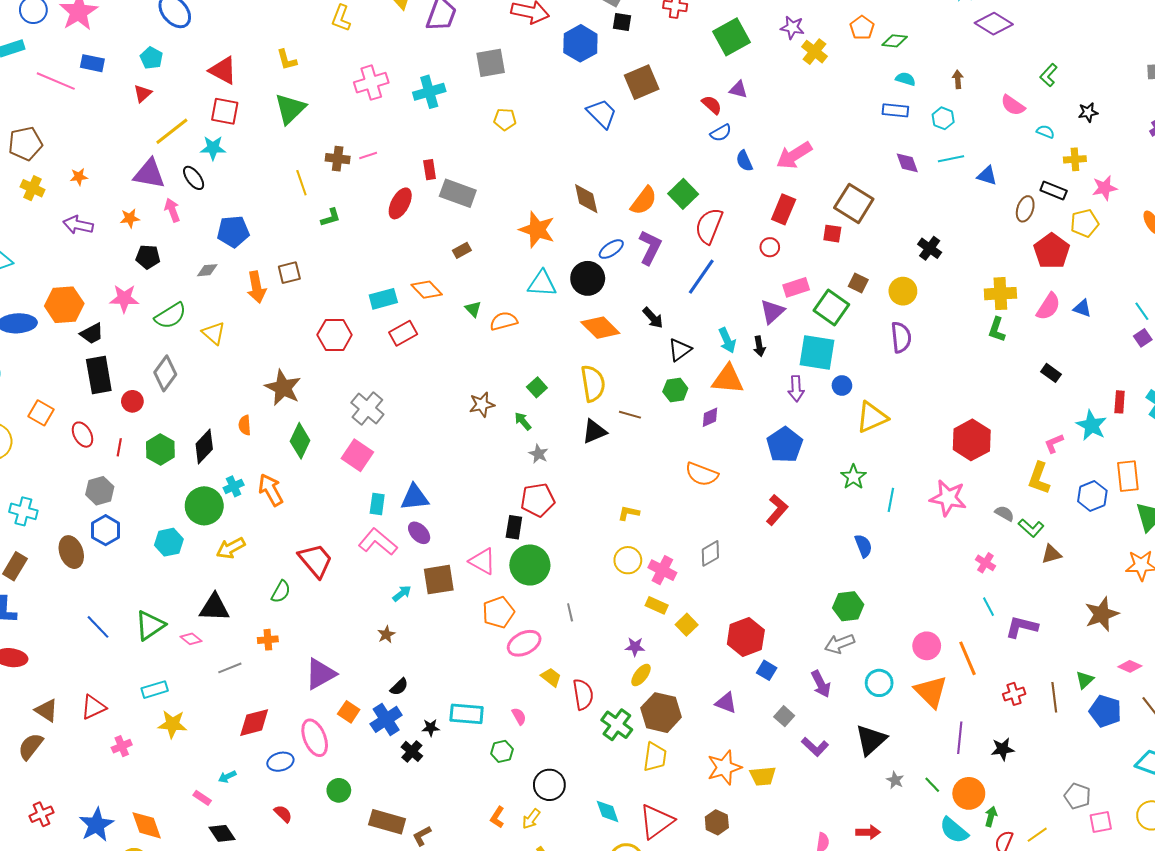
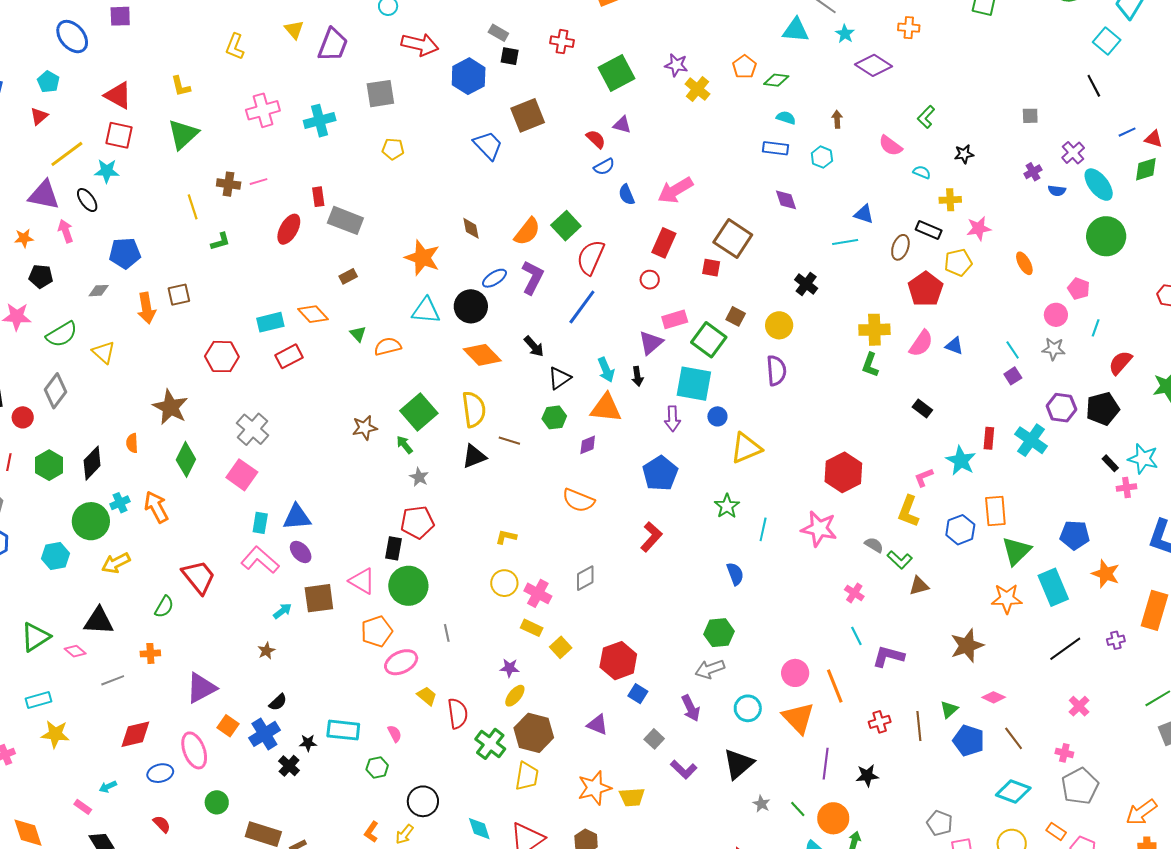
cyan line: (951, 159) -> (845, 242), moved
brown diamond: (586, 199) -> (471, 228), size x0.7
green square: (537, 387) -> (419, 412), size x1.8

